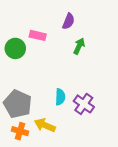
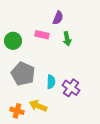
pink rectangle: (38, 35) -> (42, 35), moved
green arrow: (79, 46) -> (67, 39), turned 144
gray pentagon: (18, 104) -> (23, 74), moved

